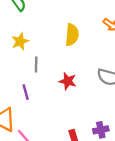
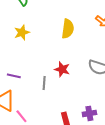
gray line: (36, 65) -> (44, 83), moved
purple line: (26, 92) -> (14, 76), moved, turned -64

